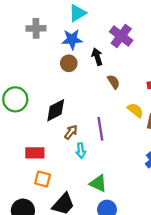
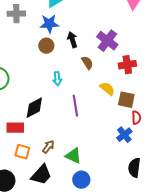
purple cross: (121, 36) -> (107, 41), moved
black diamond: (56, 110) -> (34, 108), moved
brown arrow: (71, 132) -> (48, 147), moved
cyan arrow: (81, 151) -> (57, 79), moved

